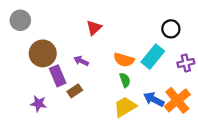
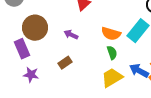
purple rectangle: (58, 76) -> (22, 49), moved

